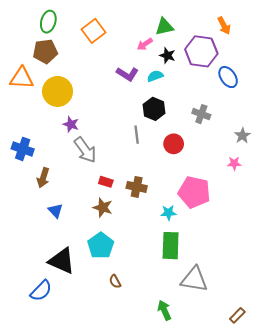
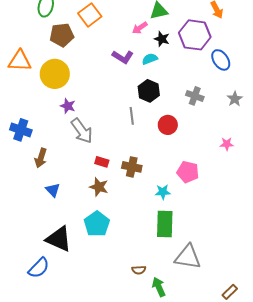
brown pentagon: (45, 51) -> (62, 35), moved
gray star: (242, 136) -> (235, 99), moved
pink pentagon: (194, 192) -> (188, 172), size x0.7
brown semicircle: (115, 281) -> (139, 270), moved, turned -64

